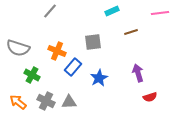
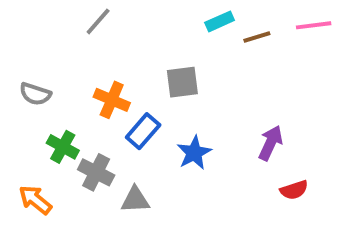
brown line: (131, 32) -> (257, 37), moved
gray semicircle: (18, 48) -> (35, 94), size x0.7
purple arrow: (138, 73) -> (271, 143), turned 42
gray cross: (46, 101) -> (96, 172), moved

